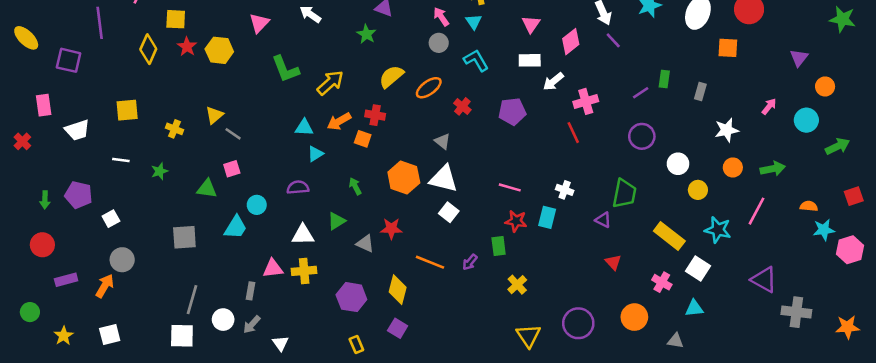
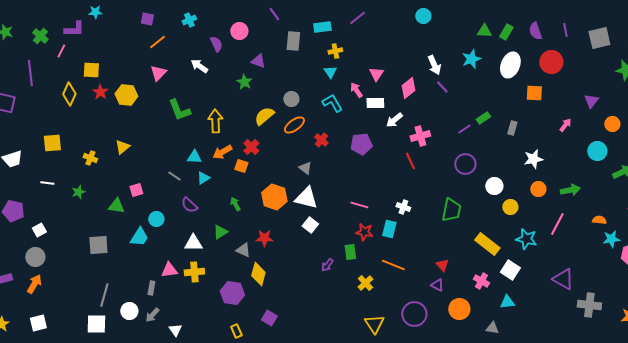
pink arrow: (441, 17) -> (356, 90), moved
gray circle: (439, 43) -> (291, 99), moved
green rectangle: (664, 79) -> (483, 118), turned 48
yellow arrow: (330, 83) -> (215, 121), turned -50
pink arrow: (769, 106) -> (565, 125), moved
red cross: (375, 115) -> (251, 147), turned 35
gray line: (233, 134) -> (174, 176), moved
purple semicircle: (298, 187) -> (189, 205), turned -132
purple triangle: (603, 220) -> (437, 285), moved
gray circle: (122, 260) -> (35, 257), moved
orange line: (430, 262) -> (393, 265), moved
yellow diamond: (398, 290) -> (258, 274), moved

